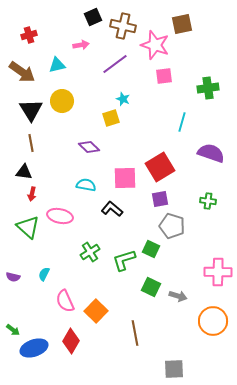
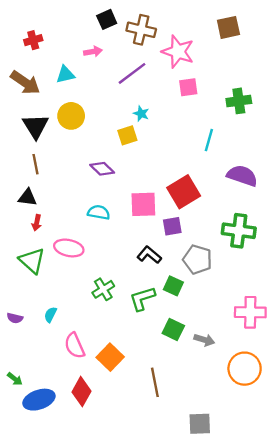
brown square: (182, 24) -> (228, 27), moved
purple square: (160, 199) -> (172, 226), moved
green cross: (208, 201) -> (239, 231), size x1.8
black L-shape: (112, 209) -> (149, 255), moved

